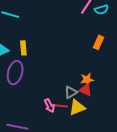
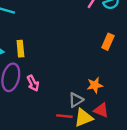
red triangle: (86, 90) -> (101, 110), moved
pink arrow: (50, 106) -> (33, 83), moved

